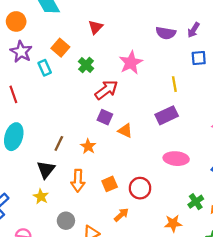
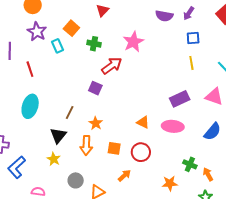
green cross: (86, 65) -> (94, 44), turned -32
yellow line: (174, 84) -> (191, 63), moved
purple rectangle: (167, 115) -> (180, 99), moved
purple square: (105, 117) -> (95, 88), moved
orange triangle: (125, 131) -> (143, 122), moved
orange star: (88, 146) -> (96, 123), moved
orange square: (110, 184) -> (114, 148), turned 32
green cross: (196, 202) -> (190, 164), turned -32

